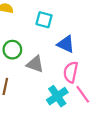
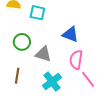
cyan square: (44, 20) -> (37, 13), moved
cyan cross: (57, 96) -> (52, 81), moved

